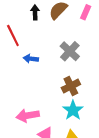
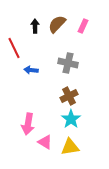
gray cross: (70, 51) -> (68, 63), turned -30
pink arrow: (28, 116) -> (28, 124), turned -70

